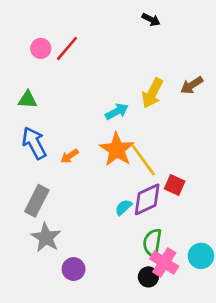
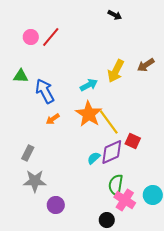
blue arrow: (34, 143) -> (45, 91), moved
gray rectangle: (37, 201) -> (28, 153), size x0.7
gray star: (46, 238) -> (35, 181), turned -30
black circle: (148, 277) -> (107, 220), moved

